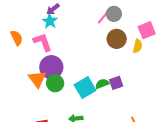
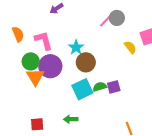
cyan star: (50, 21) -> (76, 47), moved
brown circle: (117, 39) -> (86, 62), moved
yellow semicircle: (138, 46) -> (130, 47), moved, turned -56
green circle: (55, 83) -> (31, 61), moved

